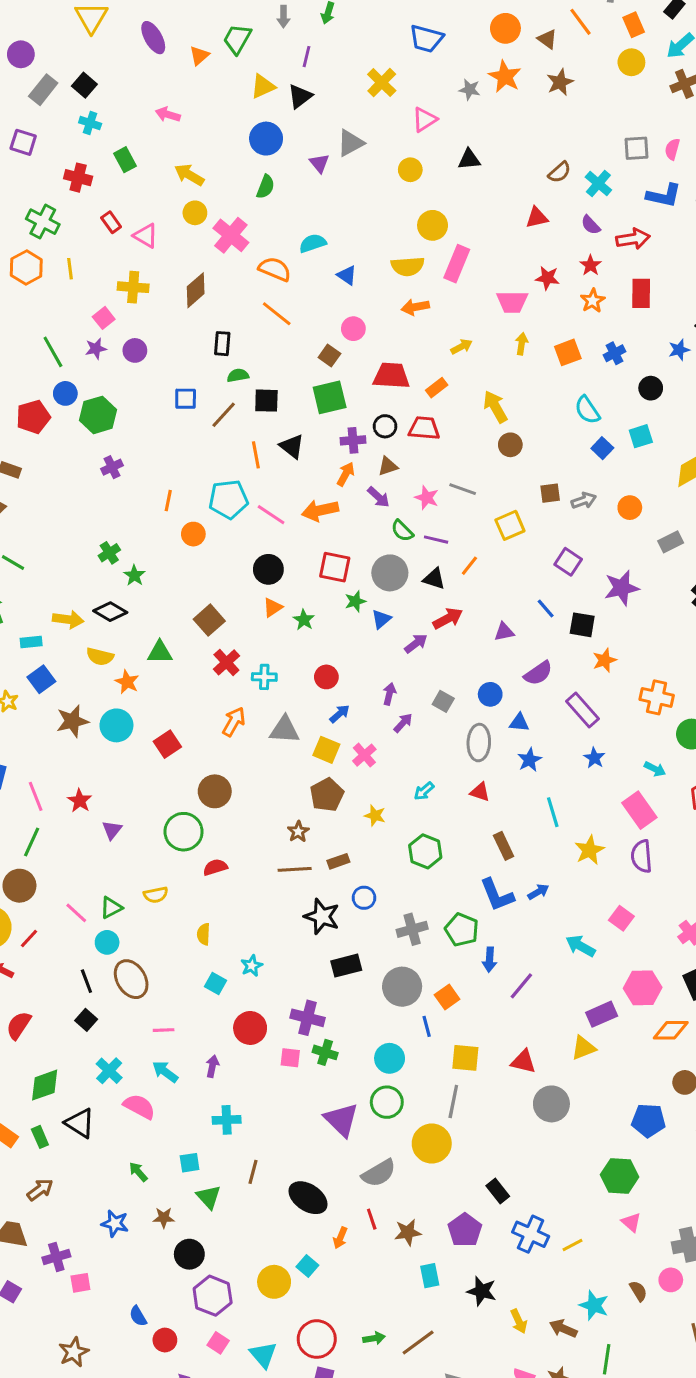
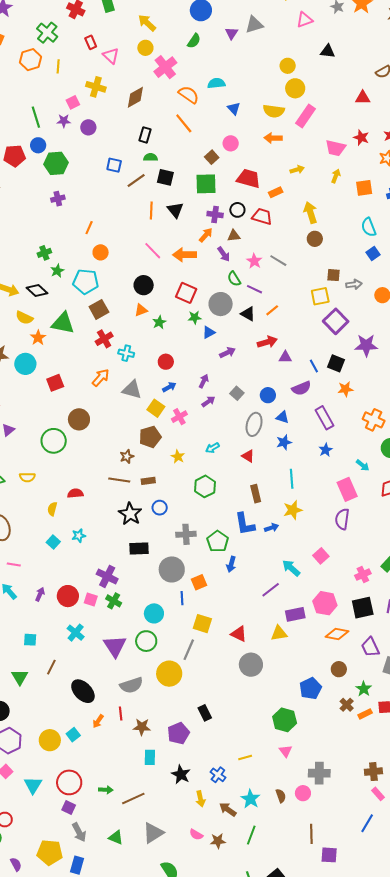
yellow circle: (410, 170) -> (288, 66), moved
cyan pentagon: (228, 499) -> (86, 282), moved
yellow square: (510, 525) -> (320, 296), moved
purple square: (568, 562) -> (336, 321), size x1.4
blue line: (546, 609) -> (314, 366), moved
red arrow: (448, 618) -> (267, 342), moved
green triangle: (160, 652) -> (63, 323), size x1.4
yellow star: (589, 850) -> (293, 510), moved
red semicircle: (215, 867) -> (75, 493), moved
purple line: (521, 986) -> (271, 590), moved
red circle: (250, 1028) -> (68, 596), moved
cyan cross: (227, 1120) -> (76, 633), moved, turned 30
blue pentagon: (648, 1120) -> (311, 688), turned 30
cyan square: (190, 1163) -> (30, 640), moved
blue cross: (531, 1234) -> (218, 775), moved, size x0.7

